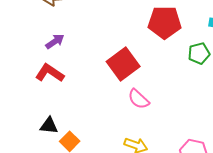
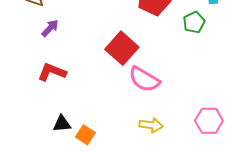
purple arrow: (55, 41) -> (50, 28), moved
pink semicircle: (139, 99) -> (144, 79), size x1.4

